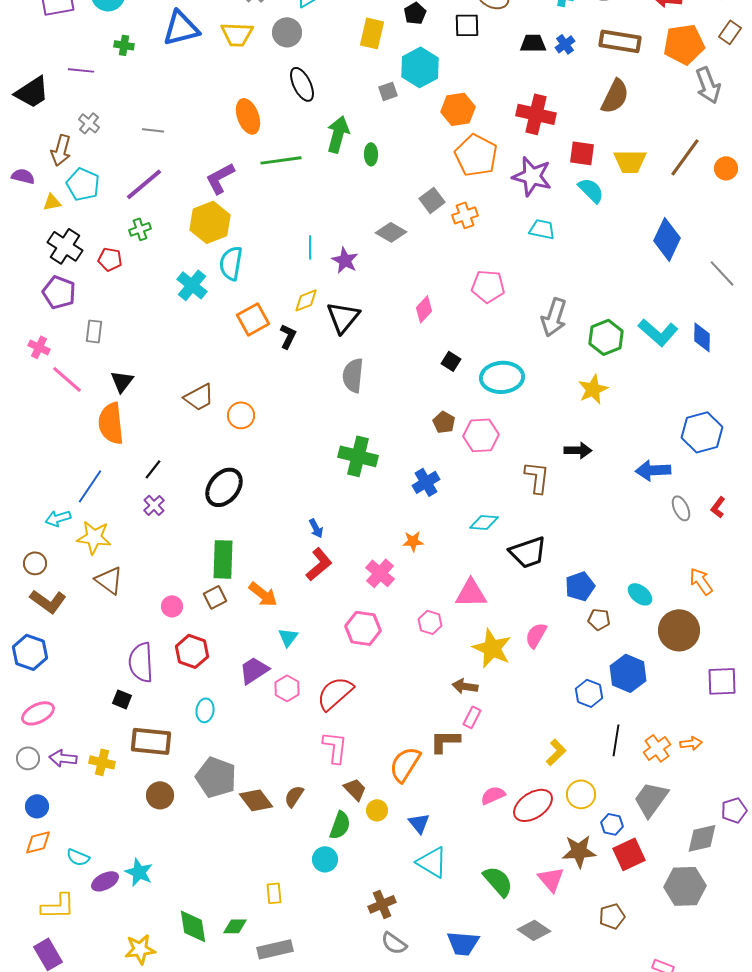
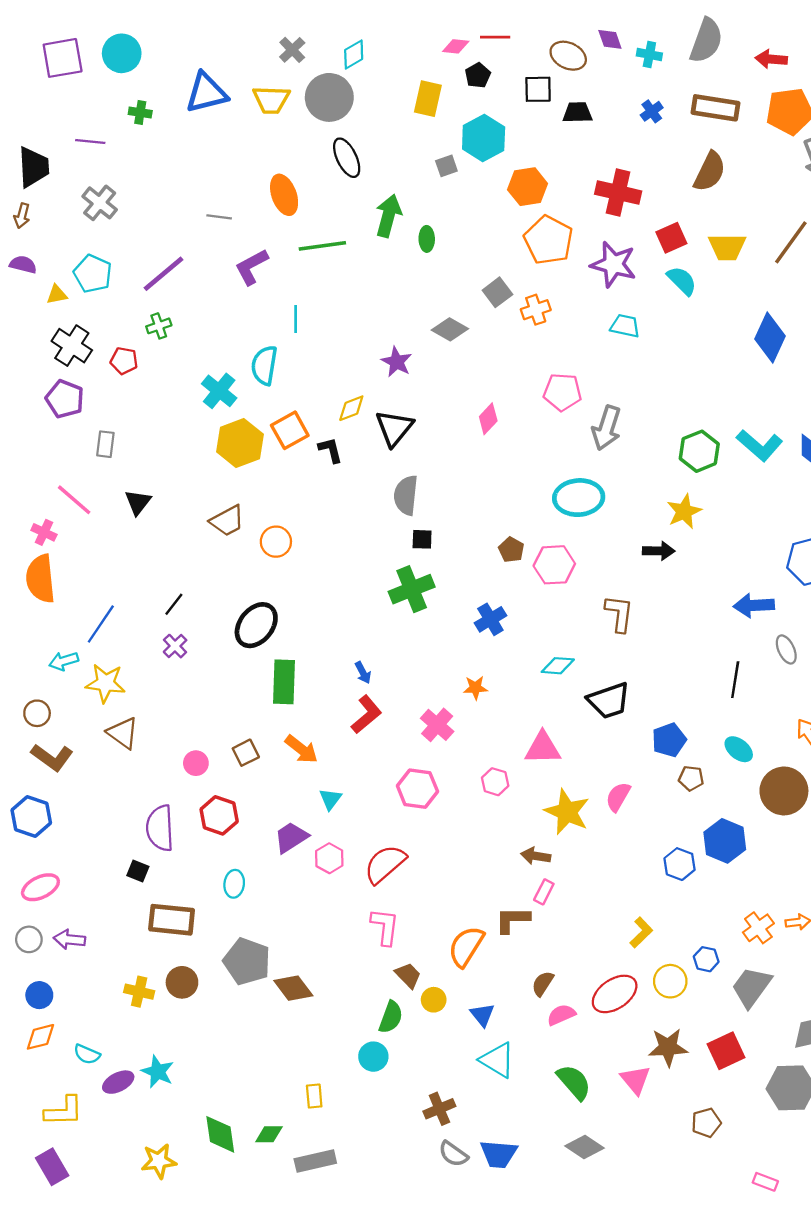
gray circle: (287, 32) -> (329, 97), size x1.4
black trapezoid: (533, 43) -> (577, 112), moved
black trapezoid: (32, 92) -> (34, 167), turned -60
gray cross: (89, 123) -> (100, 203), size x1.4
gray line: (153, 130) -> (219, 217), moved
brown arrow: (61, 150) -> (22, 216), moved, size x0.7
red square: (582, 153) -> (671, 238), turned -32
yellow hexagon: (210, 222) -> (240, 443), moved
cyan line: (310, 247) -> (296, 319), moved
gray arrow: (554, 317) -> (606, 428), moved
black L-shape: (288, 336) -> (330, 450), turned -40
pink cross: (39, 347) -> (44, 532), moved
black square: (451, 361) -> (422, 539), moved, turned -30
orange semicircle: (111, 423) -> (40, 579), moved
black arrow: (578, 450) -> (659, 551), moved
green cross: (358, 456) -> (412, 589), turned -36
green rectangle: (223, 559) -> (284, 682), moved
black line: (616, 740) -> (735, 680), moved
yellow cross: (102, 762) -> (139, 992), moved
pink semicircle: (493, 795) -> (561, 1015), moved
brown semicircle: (294, 796) -> (543, 984), moved
blue hexagon: (612, 824) -> (706, 959), moved
gray diamond: (534, 930) -> (584, 1147), moved
blue trapezoid: (463, 943) -> (499, 1154), moved

